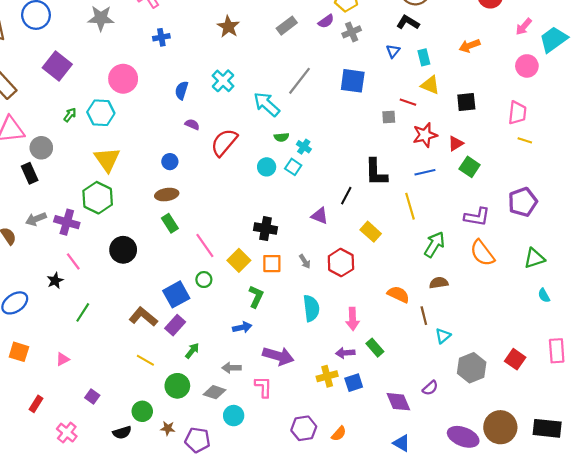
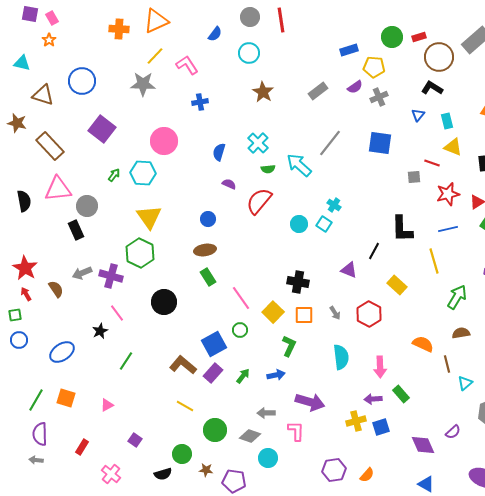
green semicircle: (281, 137) -> (268, 169), moved
green arrow: (192, 351) -> (243, 376), moved

